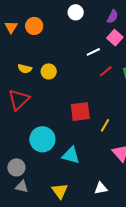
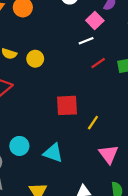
pink square: (115, 38) -> (95, 21), moved
cyan circle: (42, 139) -> (19, 146), moved, size x0.7

